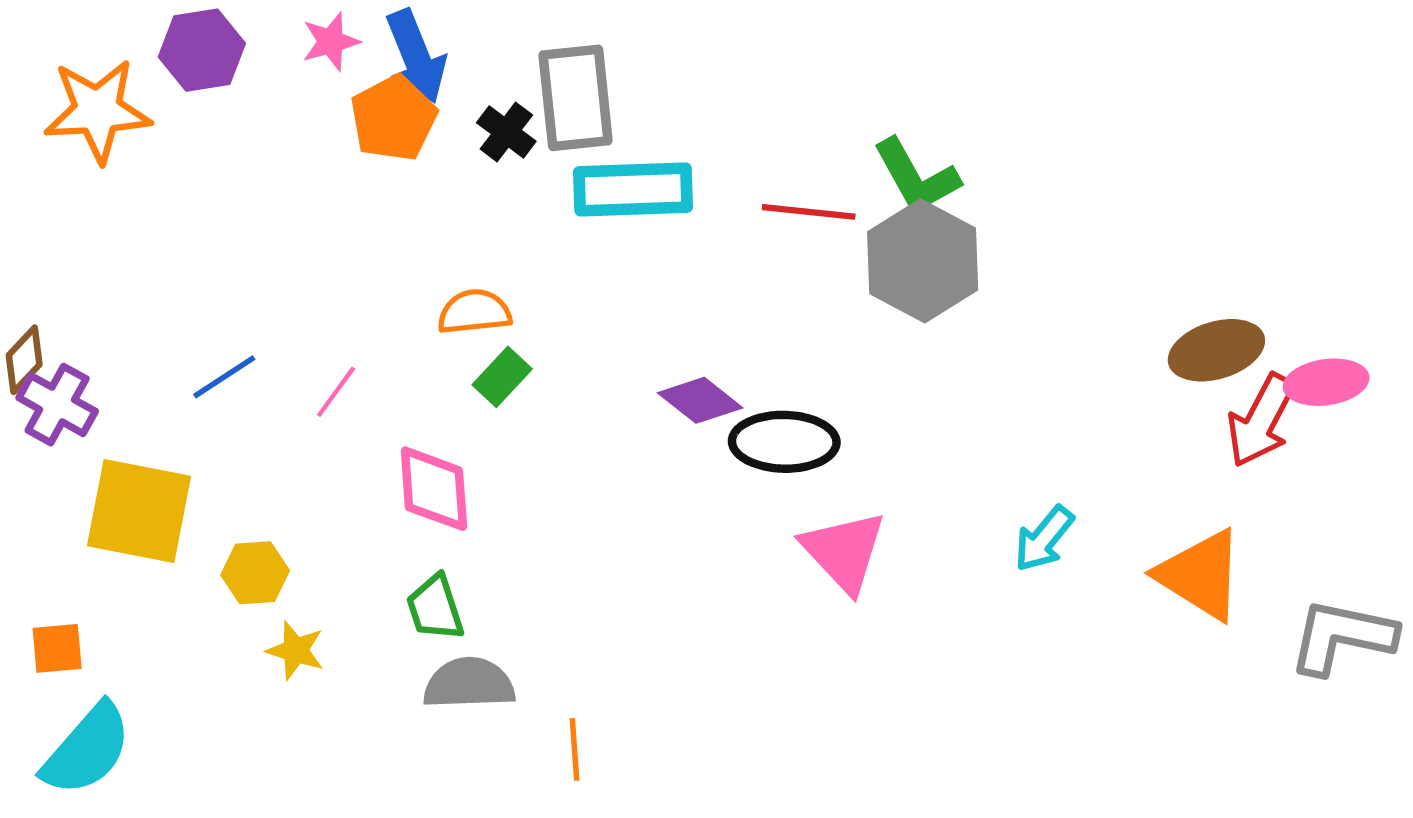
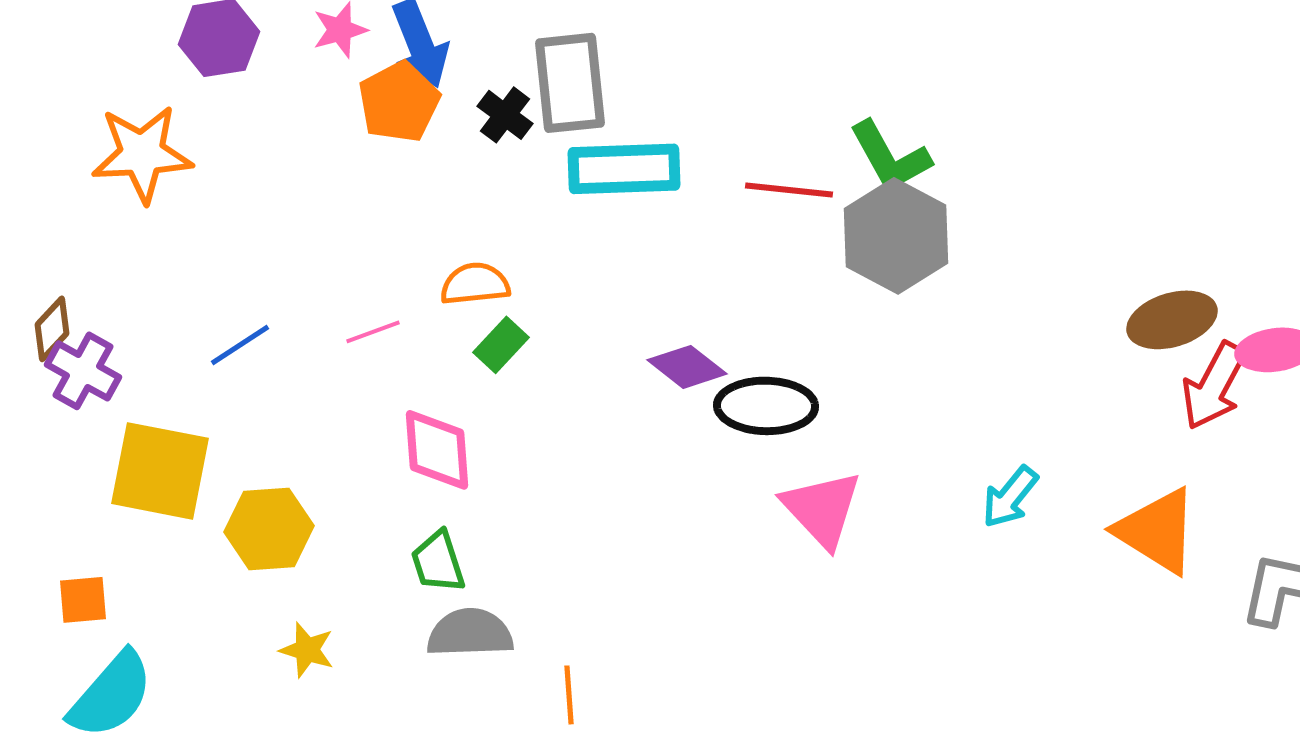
orange star: (98, 111) -> (142, 154), moved
pink line: (336, 392) -> (373, 332), moved, turned 34
yellow hexagon: (255, 573) -> (269, 529), size x1.4
yellow star: (296, 650) -> (307, 650), moved

